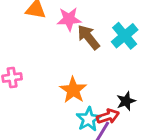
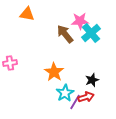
pink star: (69, 19) -> (80, 21), moved
red arrow: (108, 116) -> (86, 97), moved

